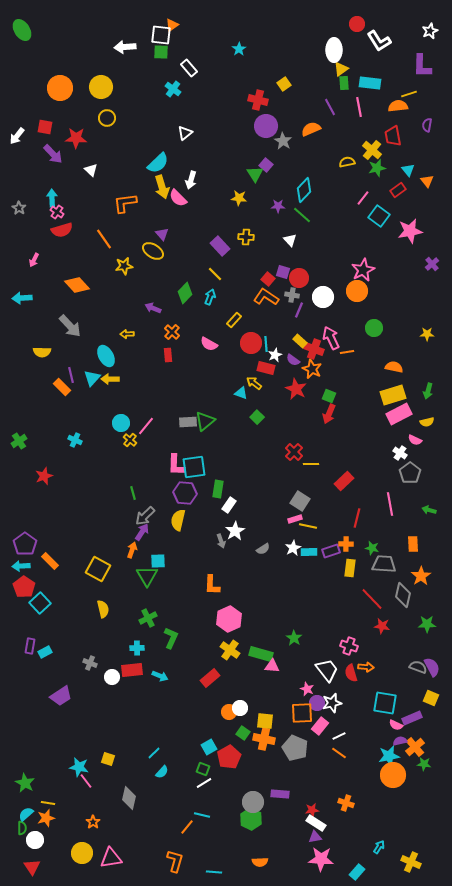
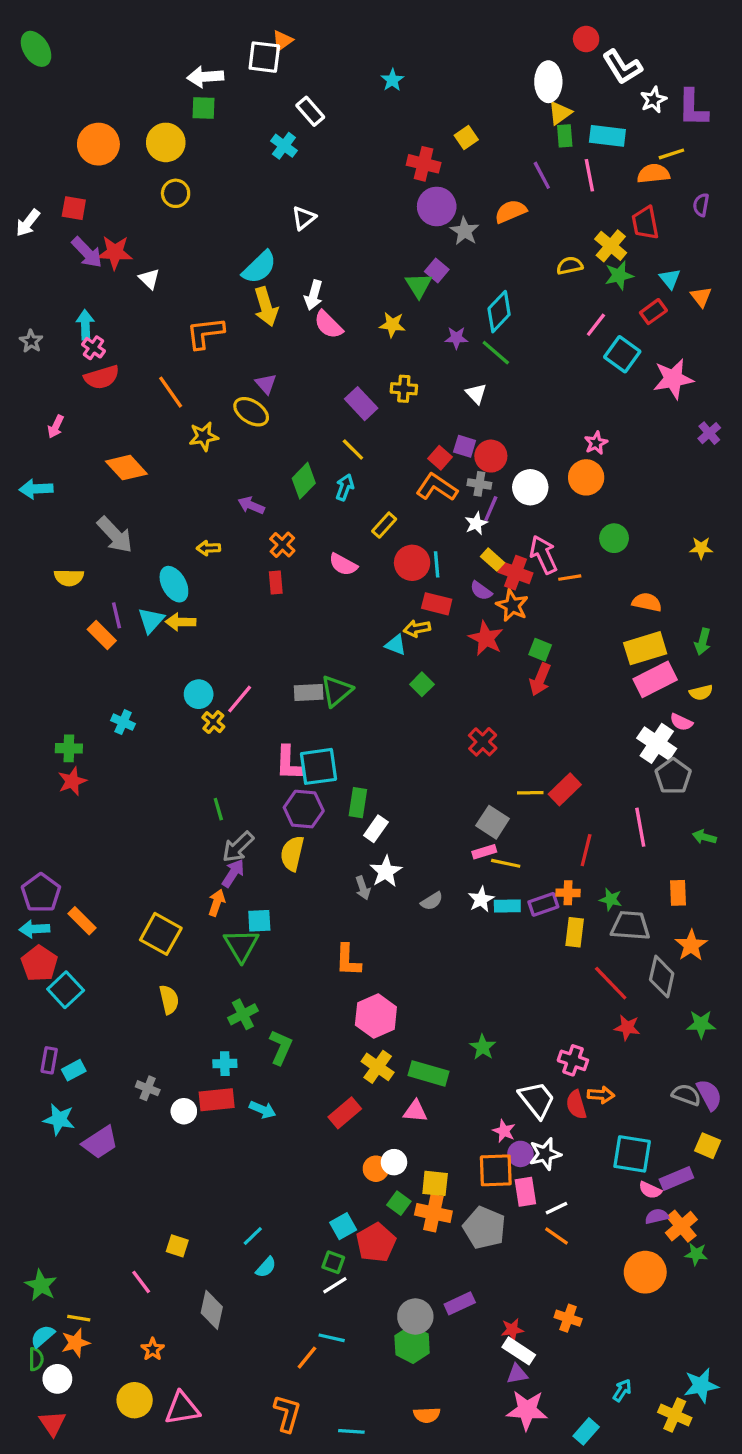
white star: (430, 31) -> (653, 100), moved
green square: (161, 52) -> (204, 108), moved
red star: (76, 138) -> (115, 252), moved
pink semicircle: (178, 198) -> (328, 325), moved
pink star: (363, 270) -> (596, 443), size x0.6
white star: (275, 355) -> (476, 523), moved
yellow arrow: (254, 383) -> (417, 628), turned -49
green cross: (19, 441) -> (69, 748), moved, turned 35
white cross: (400, 453) -> (657, 743), size x1.6
yellow line: (311, 464) -> (530, 793), moved
pink triangle: (272, 666) -> (415, 1111), moved
pink rectangle: (320, 726) -> (525, 1192), turned -48
cyan star: (389, 756) -> (701, 1385), moved
cyan star: (79, 767) -> (59, 1119), moved
purple rectangle: (280, 794) -> (460, 1303), turned -30

